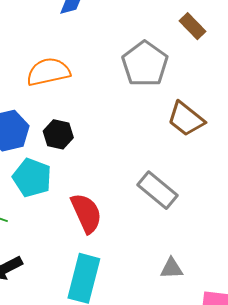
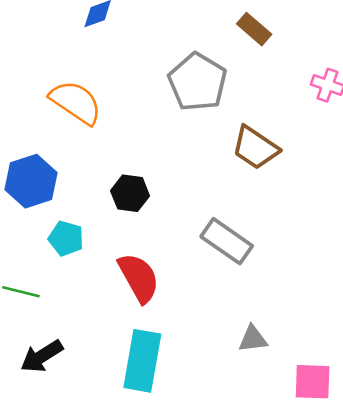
orange semicircle: (48, 72) -> (76, 102), turned 51
black hexagon: (58, 134) -> (130, 193), moved
cyan pentagon: (32, 178) -> (66, 238), size x0.7

